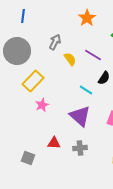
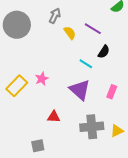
yellow rectangle: (33, 81) -> (17, 86), moved
gray cross: (80, 148) -> (92, 127), moved, size x1.6
gray square: (28, 158) -> (38, 146), moved, turned -32

